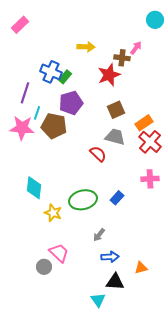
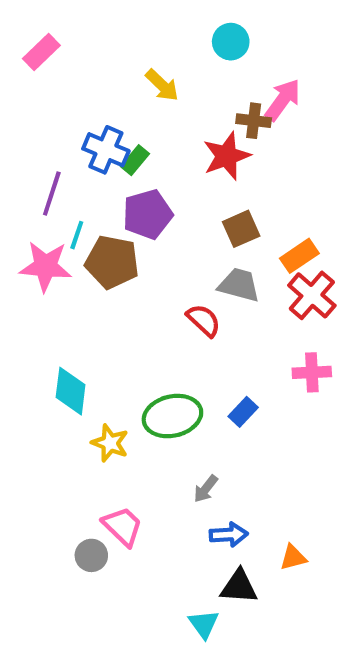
cyan circle: (155, 20) -> (231, 42), moved
yellow arrow: (86, 47) -> (162, 85), moved, turned 42
pink arrow: (136, 48) -> (283, 100), size x1.5

